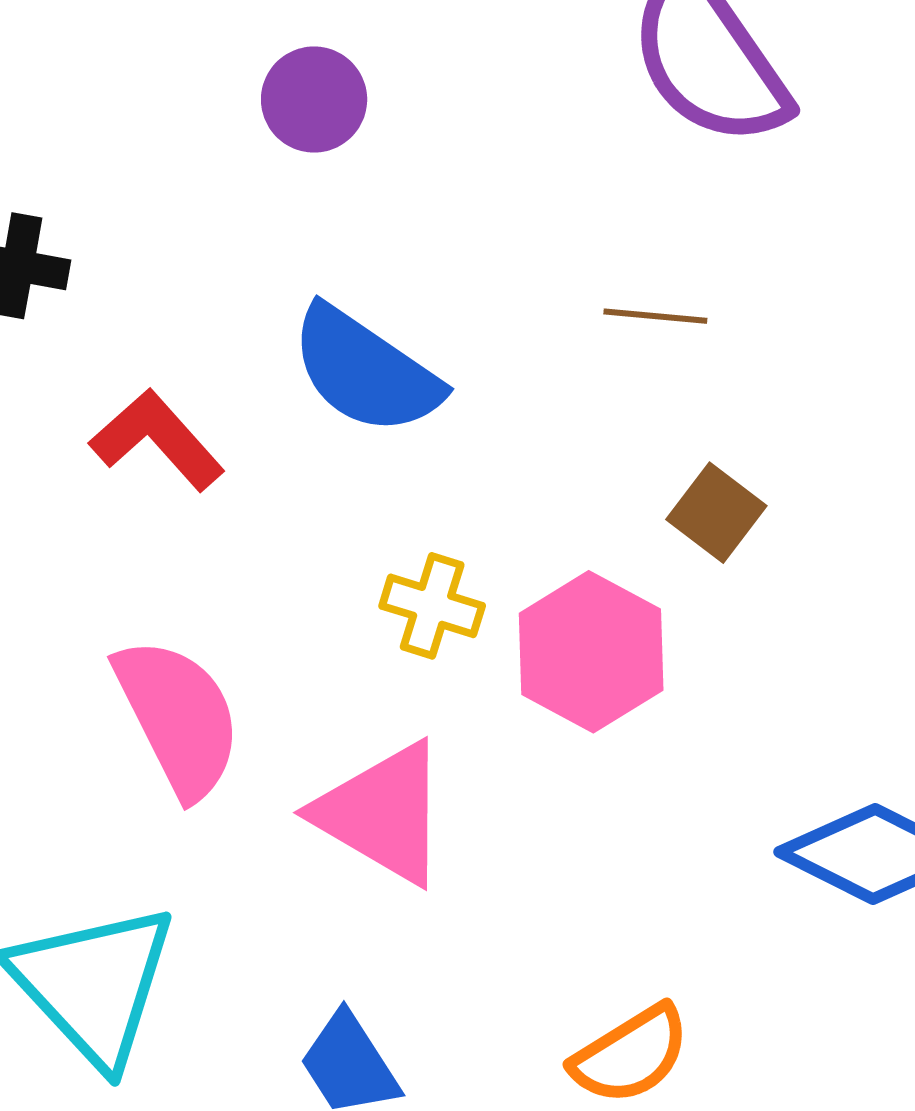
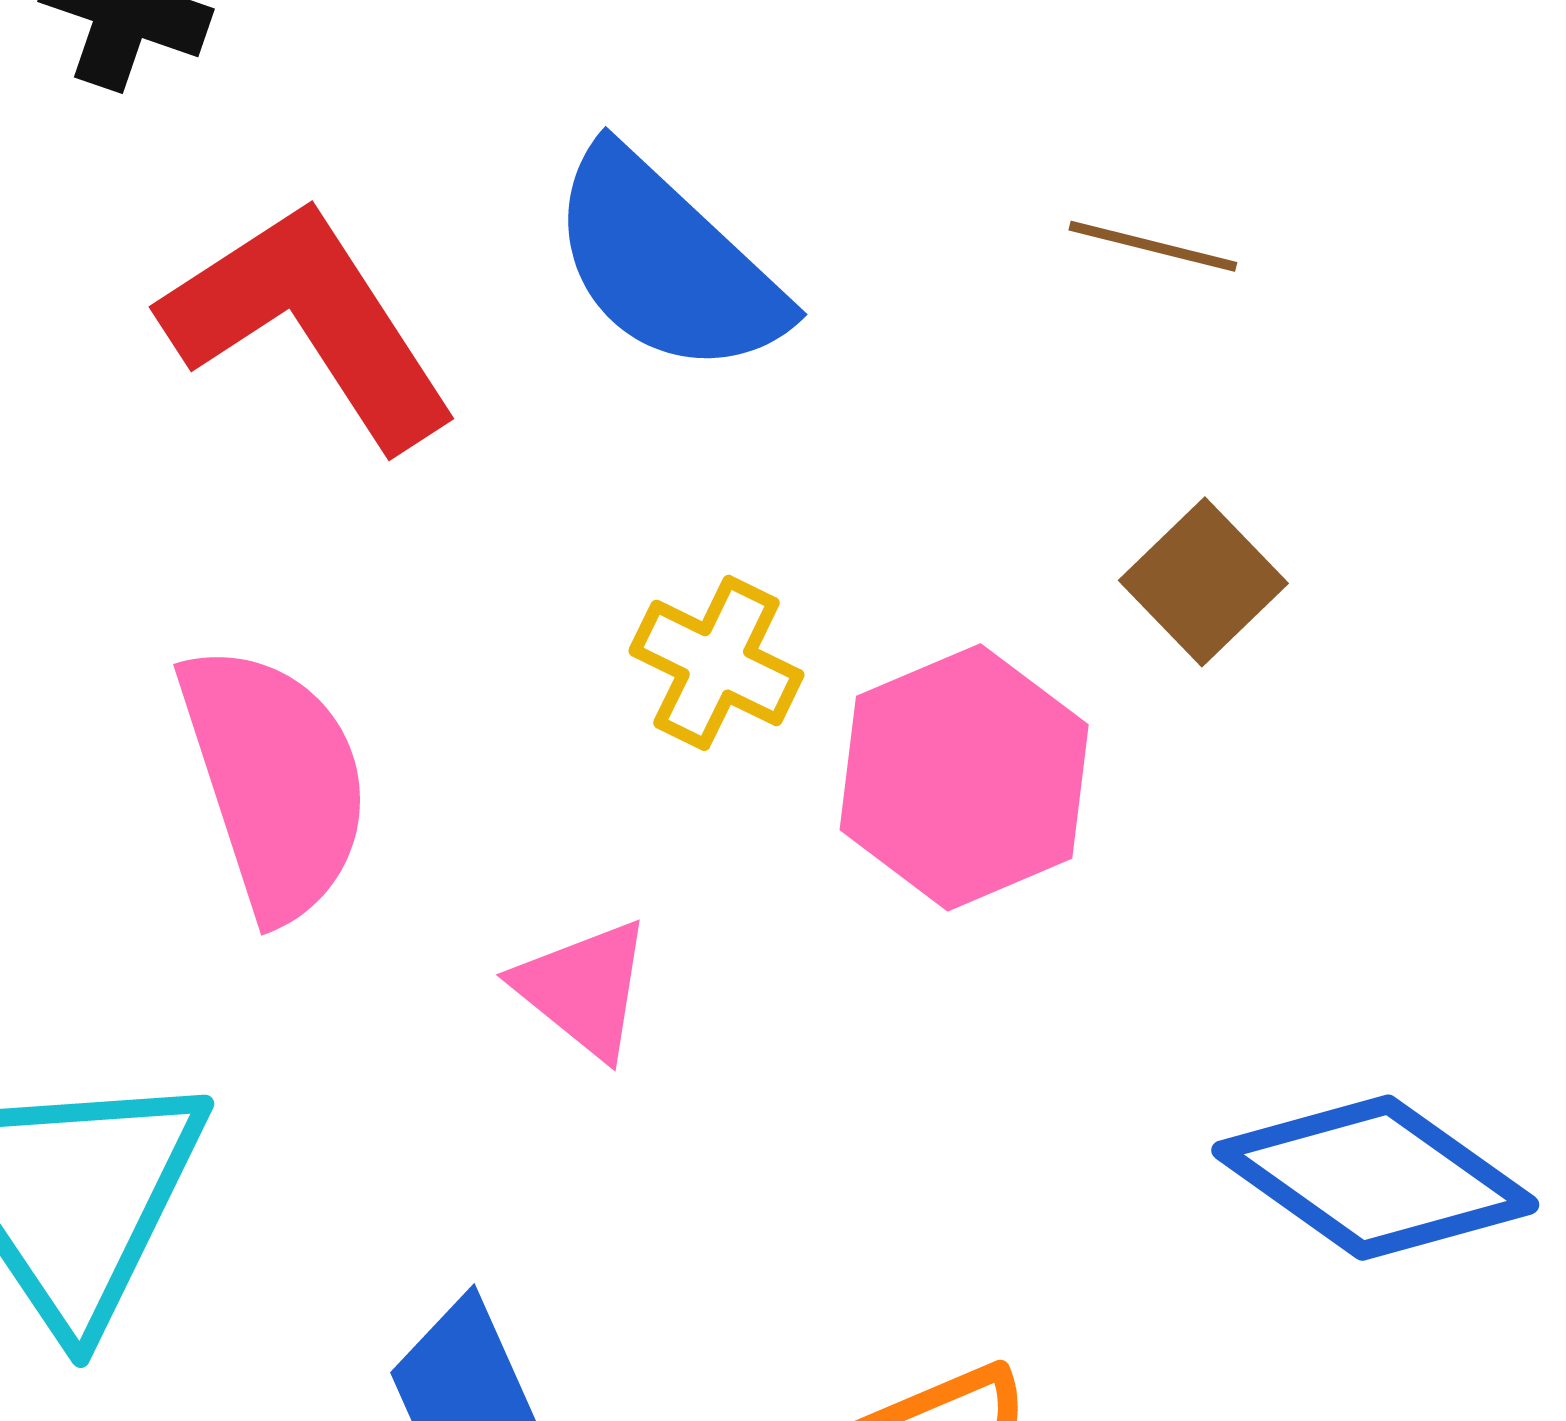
red L-shape: (157, 440) -> (310, 324), size x1.4
pink triangle: (382, 813) -> (584, 989), size x0.6

